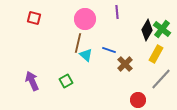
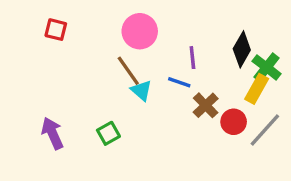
purple line: (117, 12) -> (192, 58), moved
green cross: (162, 29) -> (267, 67), moved
brown line: (78, 43) -> (128, 71), turned -48
red circle: (138, 100) -> (234, 122), moved

